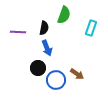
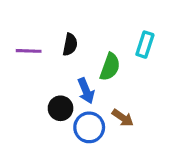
green semicircle: (64, 15) -> (110, 67), moved
blue arrow: (47, 48) -> (86, 91), moved

